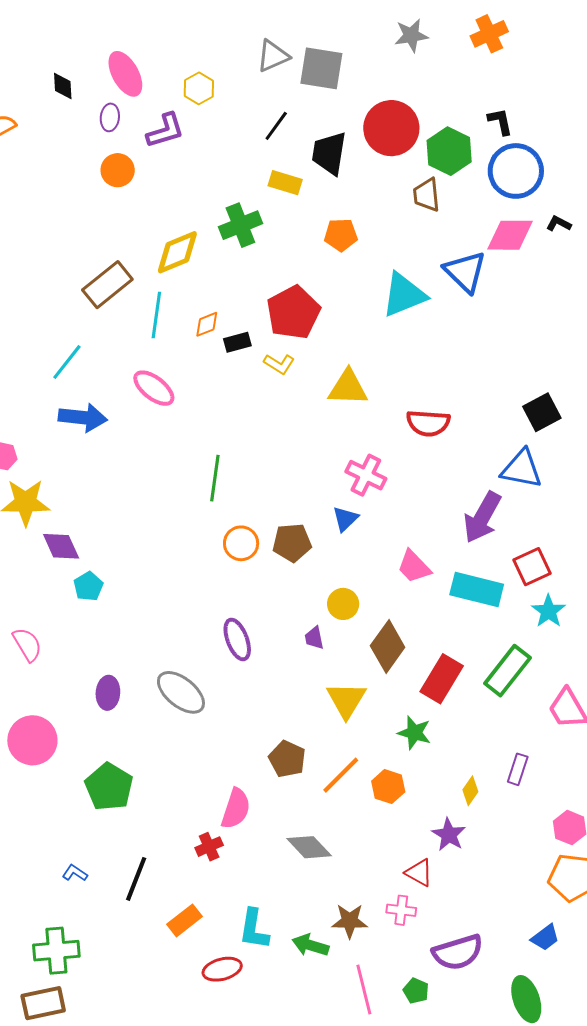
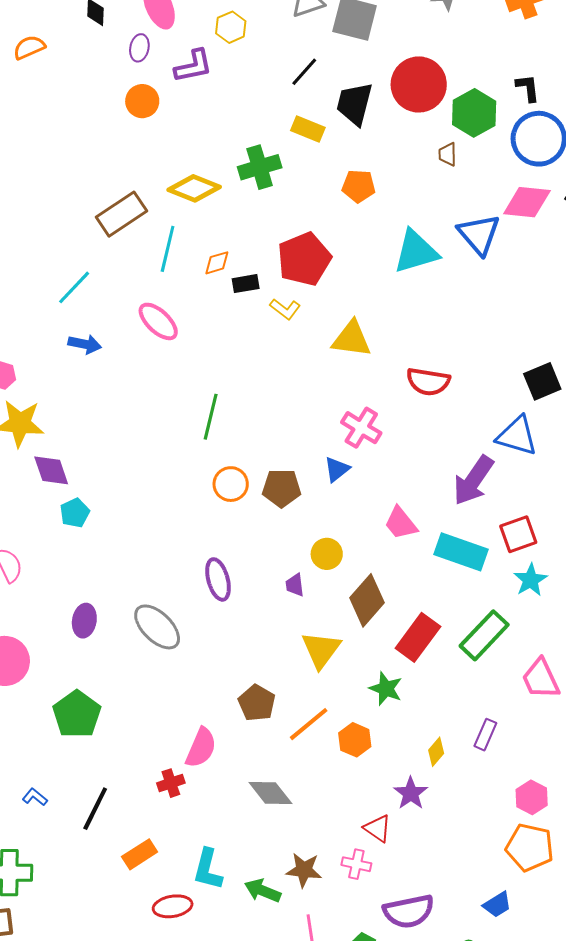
brown trapezoid: (427, 195) -> (448, 154), size x0.7
yellow diamond: (177, 252) -> (194, 188), turned 39
blue arrow: (83, 417) -> (85, 344), size x0.7

